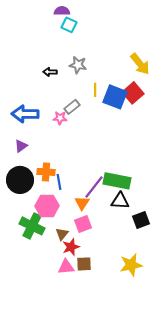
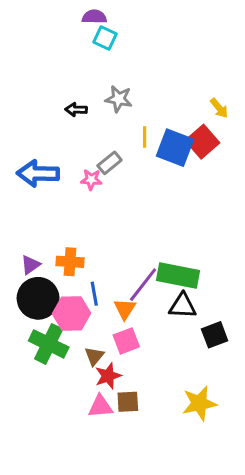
yellow arrow: (140, 64) -> (219, 108), moved, size x0.6
purple triangle: (21, 146) -> (30, 265), moved
black circle: (20, 180) -> (38, 298), moved
blue line: (59, 182) -> (94, 294), moved

